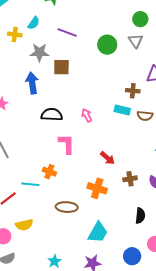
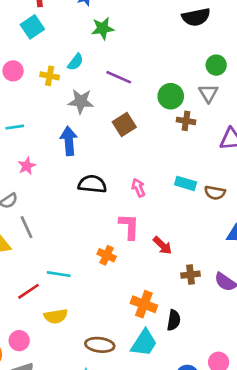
brown square: (61, 67) -> (124, 125), moved, turned -36
brown cross: (133, 91) -> (186, 121), moved
pink L-shape: (67, 144) -> (129, 226), moved
orange cross: (49, 172) -> (107, 255), moved
orange cross: (97, 188) -> (144, 304), moved
brown ellipse: (67, 207) -> (100, 345), moved
black semicircle: (140, 216) -> (174, 320), moved
yellow semicircle: (24, 225) -> (56, 316), moved

